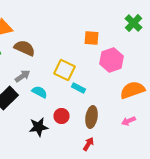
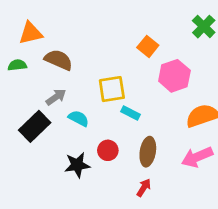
orange square: (92, 38) -> (148, 46), turned 35
yellow square: (64, 70) -> (112, 89), turned -35
pink arrow: (128, 121) -> (197, 157), size x1.6

